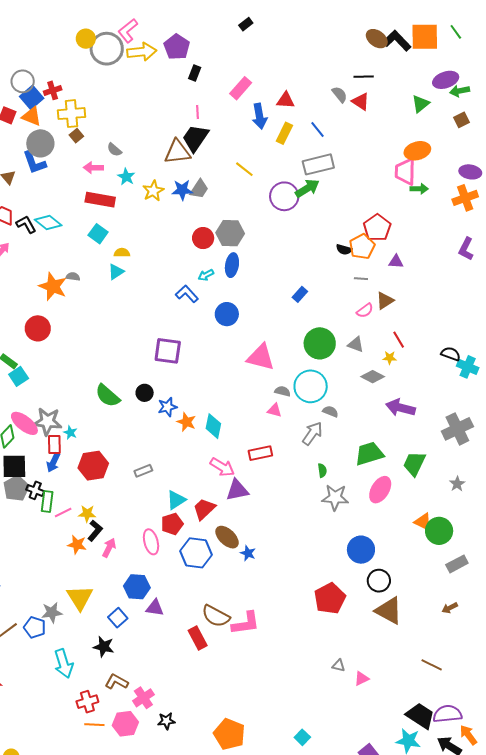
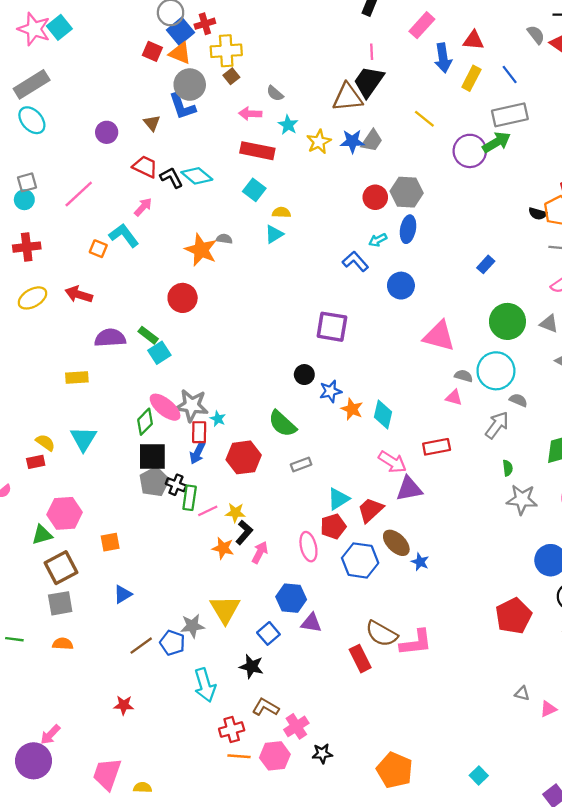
green semicircle: (108, 396) -> (282, 424), moved

